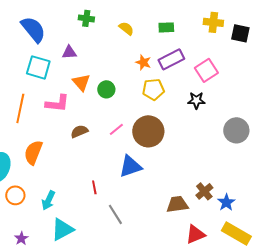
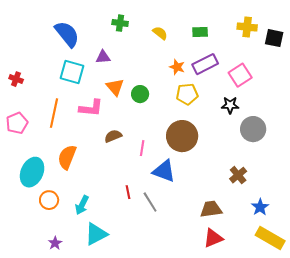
pink line: (116, 129) -> (142, 148), moved, turned -42
gray circle: (236, 130) -> (253, 129), moved
blue triangle: (130, 166) -> (164, 171), turned 40
brown cross: (204, 191) -> (238, 175), moved
gray line: (115, 214) -> (150, 202), moved
red triangle: (195, 234) -> (213, 238), moved

